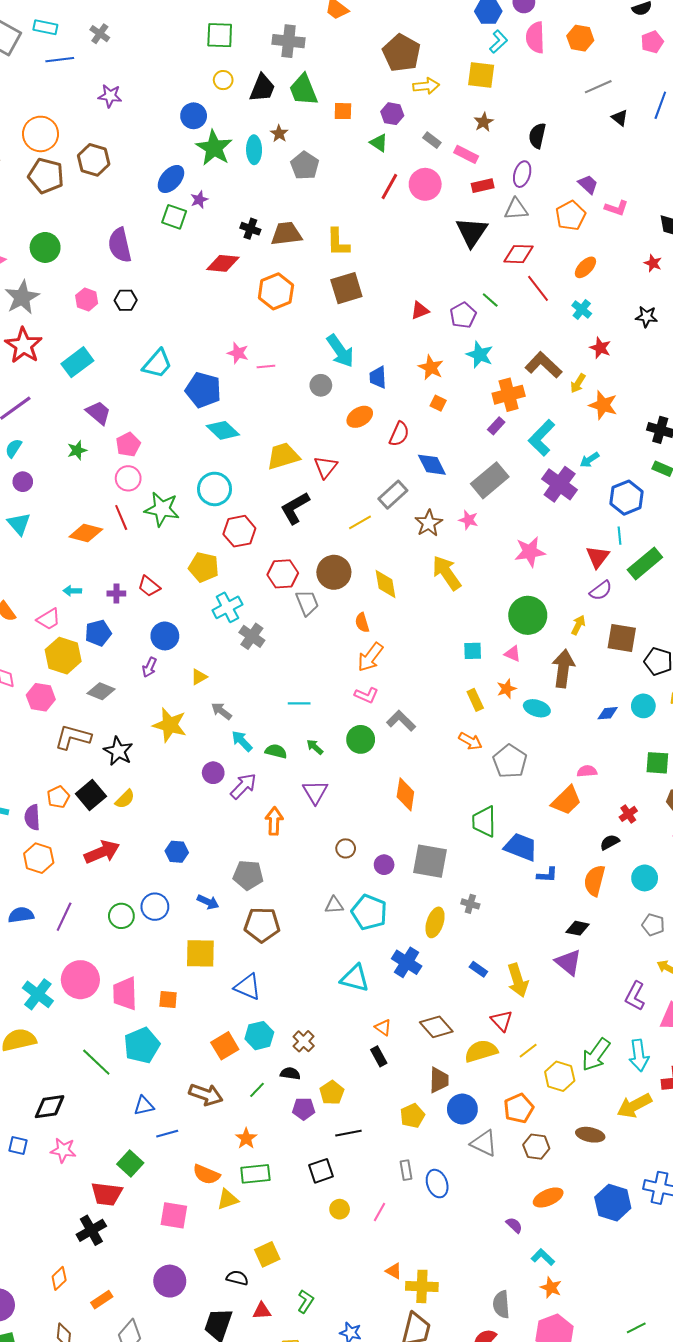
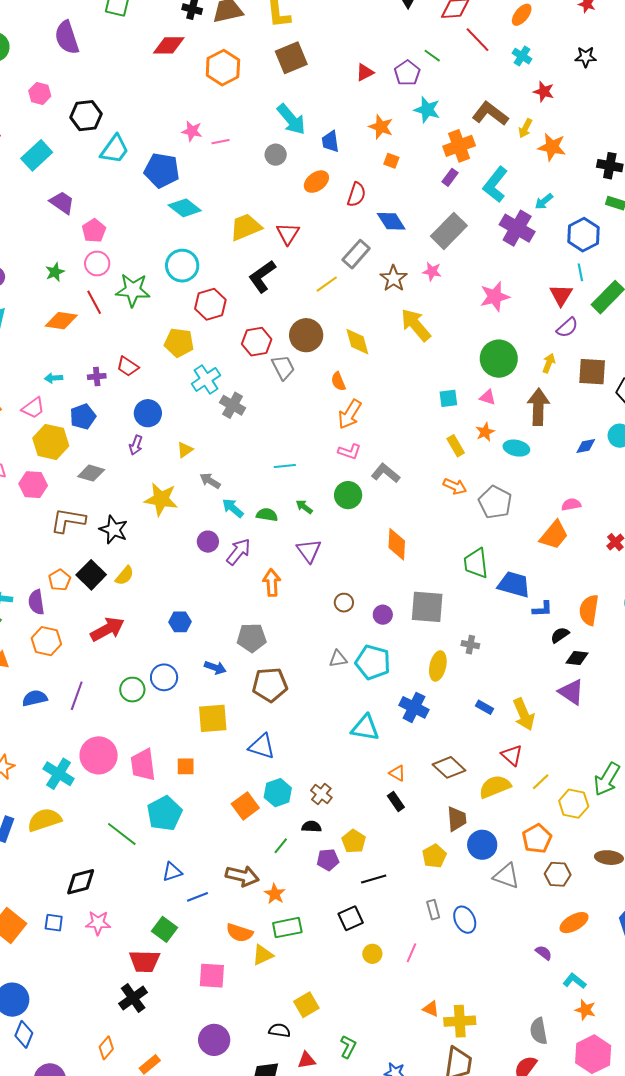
black hexagon: (126, 300) -> (86, 116), moved, size x1.4
green star: (77, 450) -> (55, 272), moved
black semicircle: (610, 842) -> (560, 635), moved
brown arrow: (206, 1095) -> (242, 876), moved

